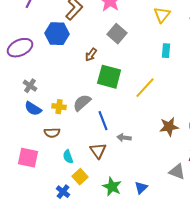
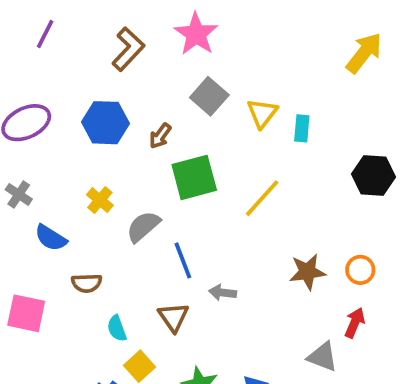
yellow triangle: (162, 15) -> (262, 113), moved
blue hexagon: (57, 34) -> (105, 123), moved
green square: (109, 77) -> (194, 177), turned -30
gray cross: (30, 86) -> (19, 194), moved
yellow cross: (59, 107) -> (100, 200), moved, turned 32
pink square: (28, 158) -> (26, 313), moved

